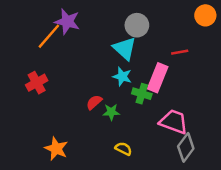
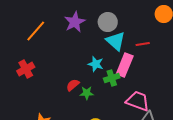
purple star: (67, 22) -> (75, 22), moved, turned 30
cyan triangle: (125, 48) -> (116, 41), moved
green cross: (142, 94) -> (112, 78), turned -35

